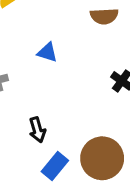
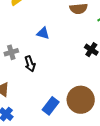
black arrow: (37, 130) -> (30, 64), moved

